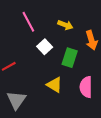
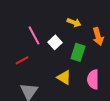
pink line: (28, 22) -> (34, 35), moved

